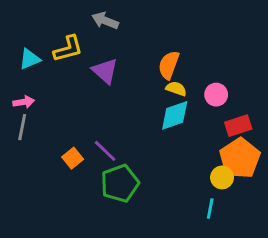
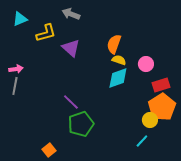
cyan triangle: (30, 59) -> (20, 19), moved
orange square: (73, 158) -> (49, 150), moved
cyan line: (210, 209) -> (142, 141), turned 32

